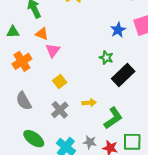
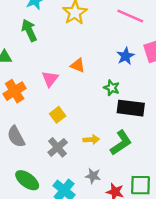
orange triangle: (42, 34) -> (78, 65), moved
black rectangle: (123, 75) -> (131, 108), turned 50
green L-shape: (113, 118) -> (121, 143), moved
gray star: (90, 142) -> (93, 176), moved

